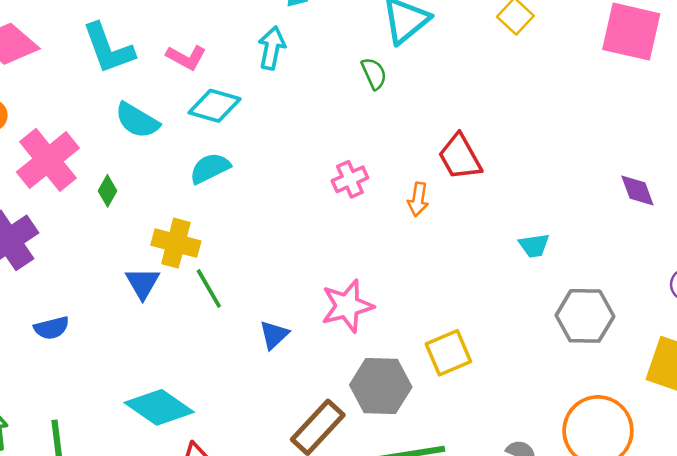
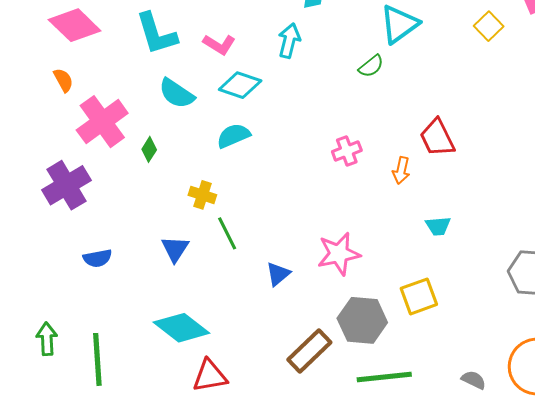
green semicircle: (374, 74) -> (371, 66), turned 72
yellow cross: (176, 243) -> (202, 195), size x0.7
cyan trapezoid: (534, 246) -> (438, 226), moved
blue triangle: (143, 283) -> (175, 249), moved

